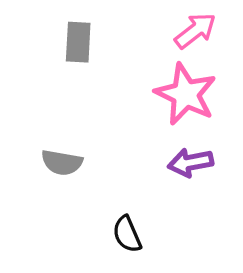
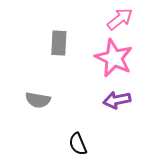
gray rectangle: (78, 42) -> (59, 43), moved

